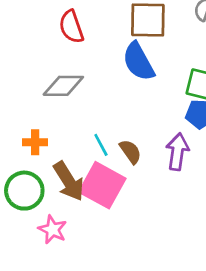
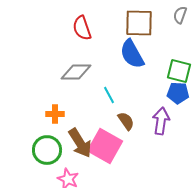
cyan line: (101, 145) -> (109, 95), moved

